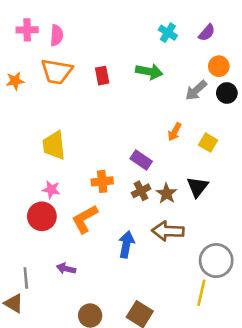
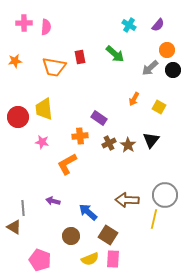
orange trapezoid: (57, 72) -> (54, 67), moved
green arrow: (149, 72) -> (115, 54), turned 30
purple rectangle: (141, 160) -> (99, 118), moved
red circle: (42, 216) -> (18, 117), moved
brown arrow: (168, 231) -> (127, 200), moved
blue arrow: (126, 244) -> (88, 212), moved, turned -60

